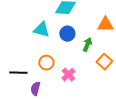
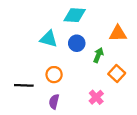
pink cross: (68, 75) -> (96, 97), moved
purple semicircle: (35, 89) -> (54, 102), moved

